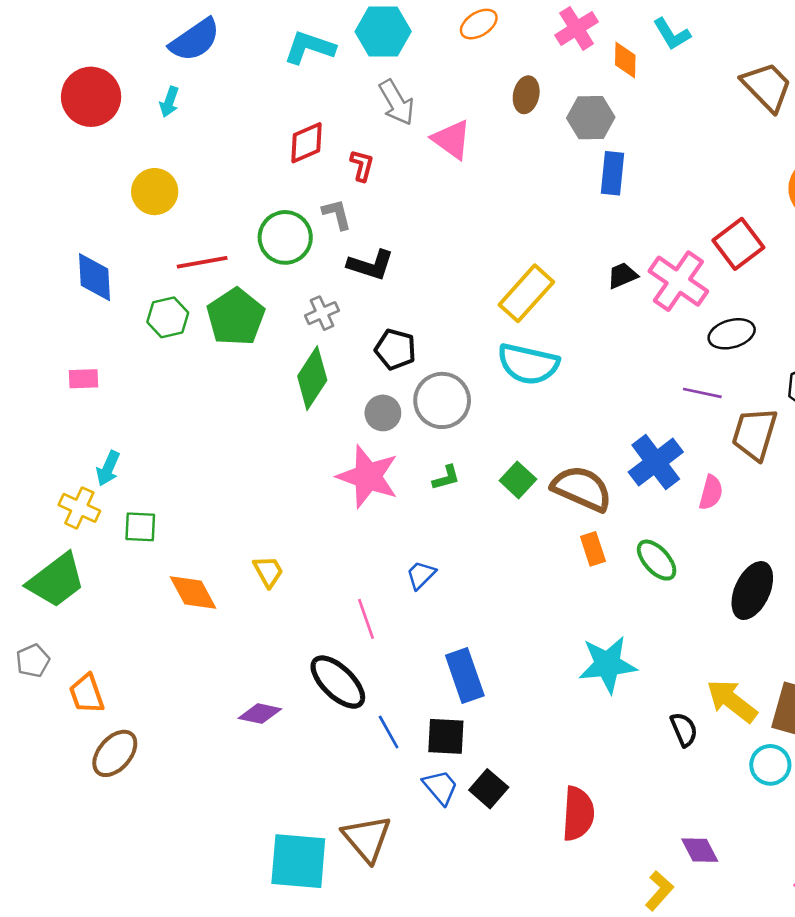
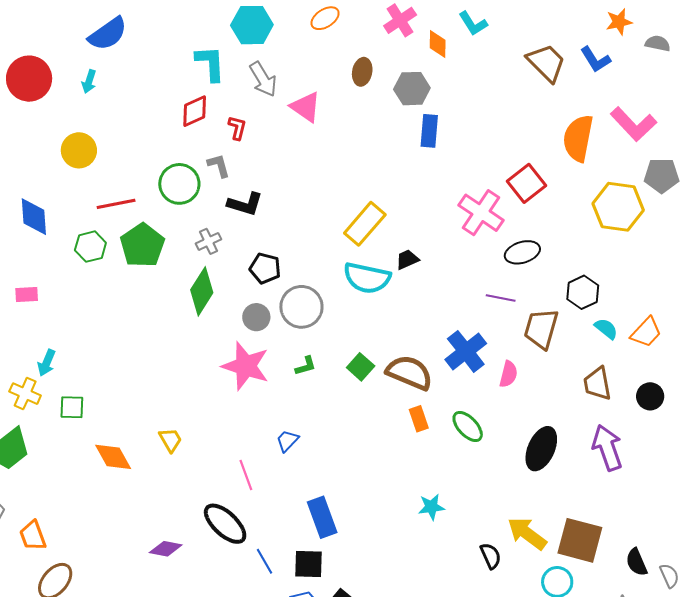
cyan L-shape: (309, 47) -> (210, 63), moved, turned 69
black trapezoid: (622, 275) -> (407, 260), moved
cyan star: (608, 664) -> (431, 507), size x0.6

